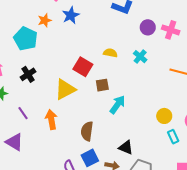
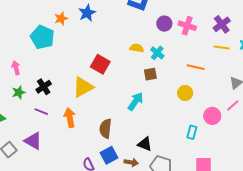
yellow semicircle: (110, 53) -> (137, 48), moved
black cross: (28, 74) -> (44, 87), moved
brown square: (102, 85) -> (150, 74), moved
purple line: (23, 113) -> (41, 112), turned -32
yellow circle: (164, 116) -> (185, 93), moved
cyan rectangle: (173, 137) -> (192, 132), turned 40

